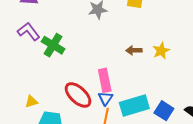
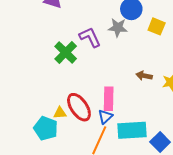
purple L-shape: (29, 31) -> (90, 37), moved
yellow triangle: (31, 102) -> (60, 113), moved

